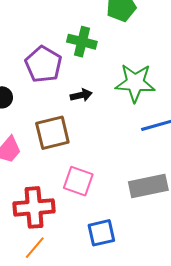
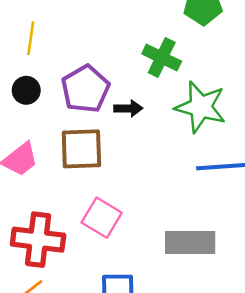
green cross: (82, 42) -> (162, 58), moved
purple pentagon: (43, 64) -> (85, 89), moved

